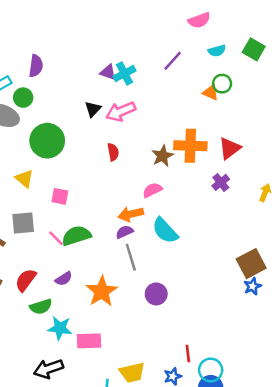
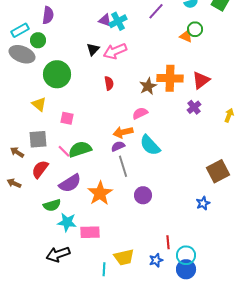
purple semicircle: (64, 279) -> (70, 183), size x1.6
red semicircle: (26, 280) -> (40, 169), moved
blue star: (252, 286) -> (203, 203), moved

